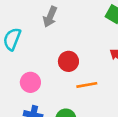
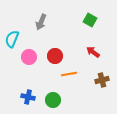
pink circle: (30, 82) -> (29, 57), moved

